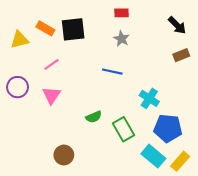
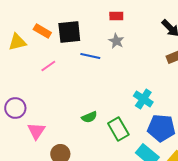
blue line: (112, 72) -> (90, 56), moved
purple circle: (18, 87) -> (15, 108), moved
pink triangle: (51, 95) -> (36, 131), moved

